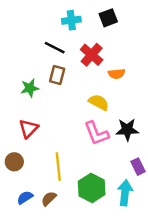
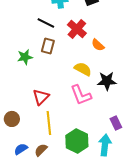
orange semicircle: (117, 74) -> (98, 45), turned 48
red triangle: (29, 128) -> (41, 97), moved
black star: (127, 130) -> (107, 81), moved

